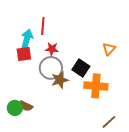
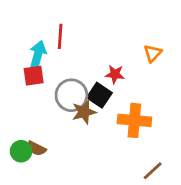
red star: (52, 49) -> (115, 74), moved
orange triangle: (109, 49) -> (153, 53), moved
black square: (81, 68) -> (99, 95), moved

